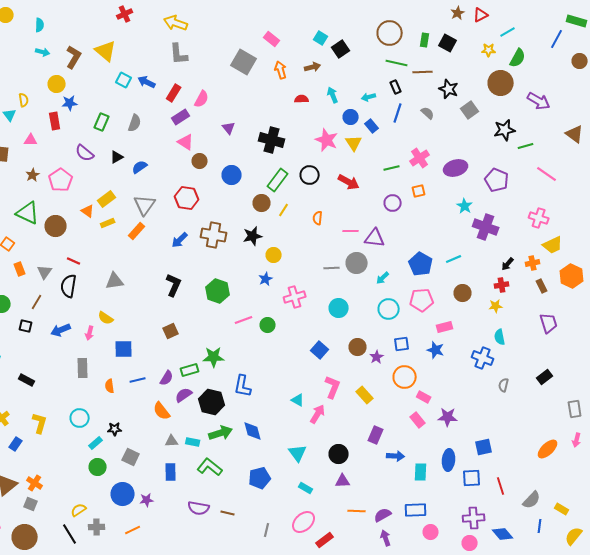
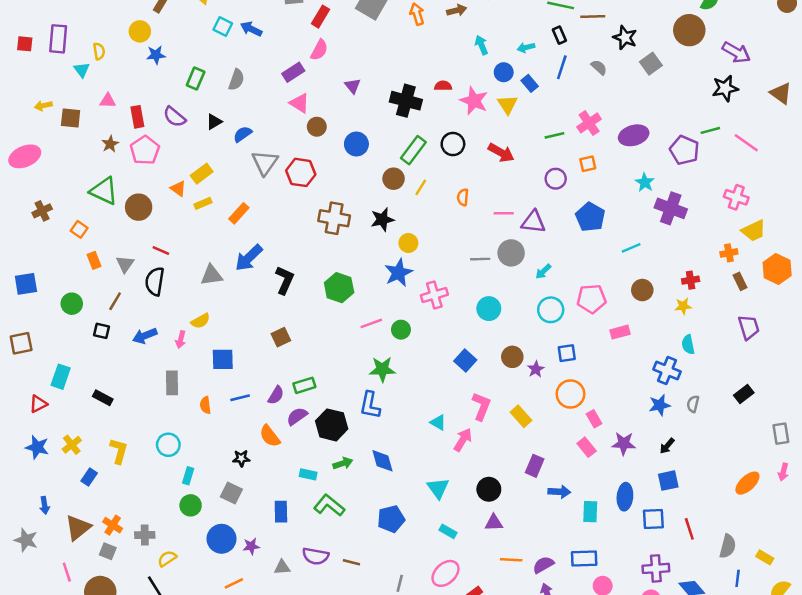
red rectangle: (174, 93) -> (321, 17), moved
red semicircle: (302, 99) -> (443, 86), moved
red rectangle: (55, 121) -> (137, 117), moved
black star: (505, 130) -> (725, 88), moved
green line: (526, 146) -> (710, 130), moved
gray triangle: (145, 205) -> (265, 163), moved
blue arrow: (180, 240) -> (249, 258), moved, size x1.4
blue pentagon: (421, 264) -> (590, 217), moved
black arrow: (508, 264) -> (667, 446), moved
blue star: (266, 279) -> (398, 273), size x1.6
yellow semicircle: (106, 318) -> (200, 321), turned -63
blue star: (436, 350) -> (660, 405), moved, turned -30
green star: (214, 357) -> (382, 369), moved
pink rectangle: (424, 397) -> (594, 419), turned 32
black star: (115, 429) -> (241, 458), moved
green arrow: (221, 433) -> (343, 463), size x0.7
gray triangle: (172, 441) -> (282, 567), moved
cyan rectangle: (96, 443) -> (188, 476), turned -32
gray semicircle: (532, 500) -> (728, 546), turned -30
gray cross: (97, 527) -> (145, 535), moved

